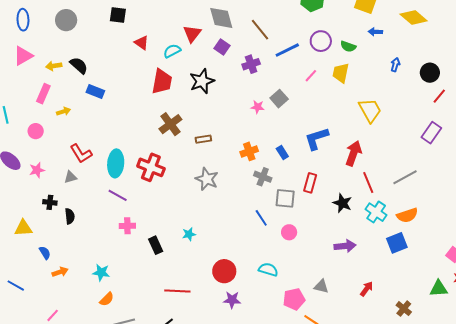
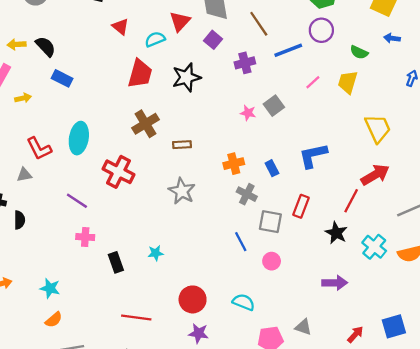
purple circle: (321, 41) -> (321, 30), moved
red arrow: (353, 153) -> (375, 175), moved, turned 35
cyan ellipse: (116, 163) -> (79, 138), moved
red line: (368, 182) -> (351, 201), moved, turned 45
blue square: (397, 243) -> (394, 326), moved

